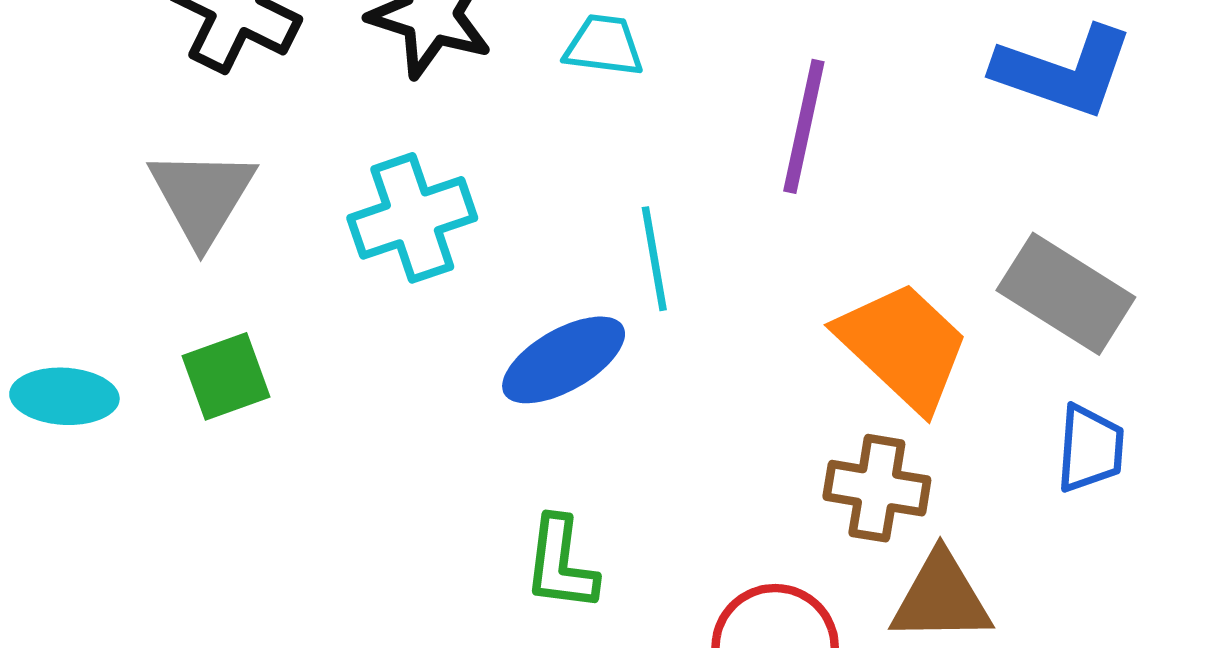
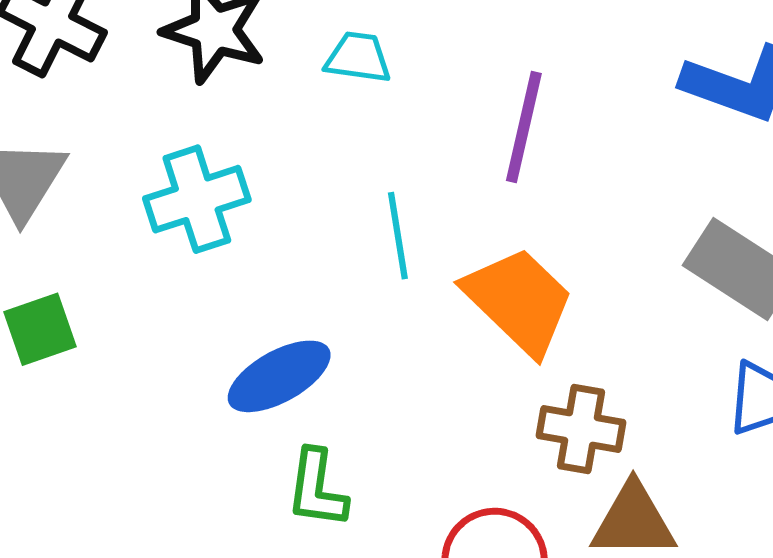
orange trapezoid: (903, 346) -> (519, 301), moved
blue ellipse: (564, 360) -> (279, 376), moved

